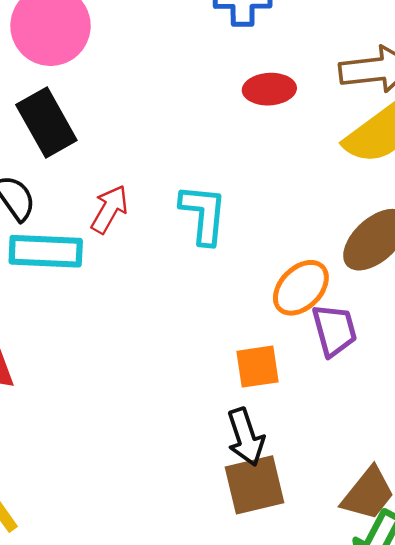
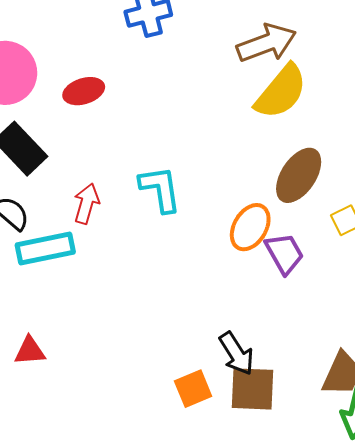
red ellipse: (269, 89) -> (84, 91), moved
orange square: (258, 367) -> (193, 389), moved
brown square: (254, 485) -> (253, 389), turned 30

